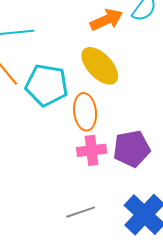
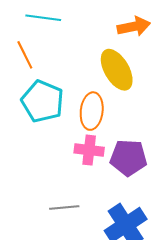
cyan pentagon: (47, 85) -> (42, 101), moved

